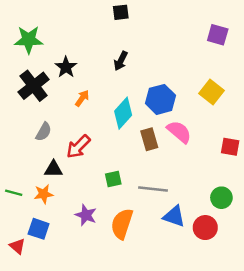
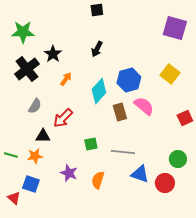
purple square: (218, 35) -> (175, 28), size x1.4
red square: (230, 147) -> (185, 118), turned -35
orange semicircle: (122, 224) -> (98, 180), size x0.7

